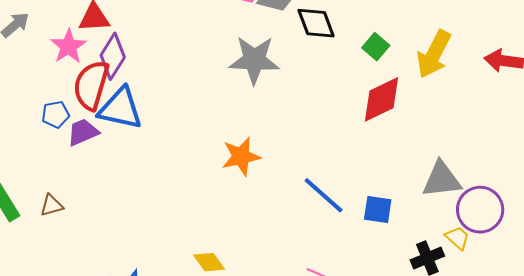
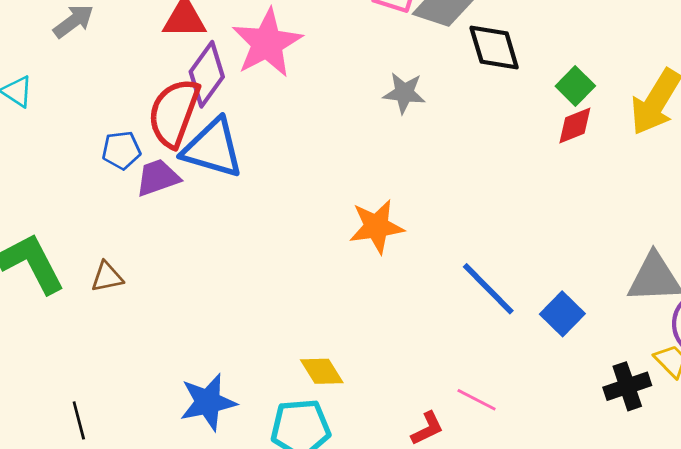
pink star: (68, 46) -> (267, 43), moved, size x1.4
gray star: (254, 60) -> (404, 93), size x0.6
red diamond: (382, 99) -> (575, 125), moved, size x0.6
blue square: (378, 210) -> (562, 314), turned 32

